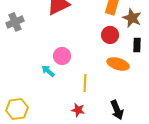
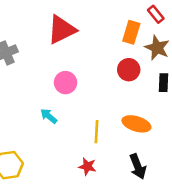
pink circle: (62, 56) -> (65, 83), moved
orange ellipse: (118, 64) -> (136, 124), moved

